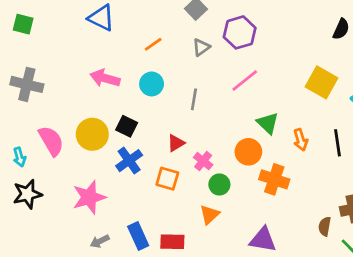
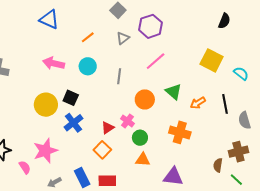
orange arrow: (301, 140) -> (198, 103), turned 77
pink semicircle: (51, 141) -> (25, 167), moved, size x0.6
red triangle: (176, 143) -> (108, 128), moved
orange circle: (248, 152) -> (145, 99), moved
orange square: (167, 179) -> (102, 150), moved, turned 30
orange triangle: (210, 215) -> (143, 160), moved, turned 49

